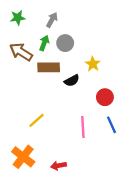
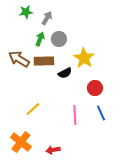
green star: (18, 18) -> (26, 12), moved
brown arrow: (21, 52) -> (19, 59), moved
yellow star: (93, 64) -> (84, 58), size x1.5

